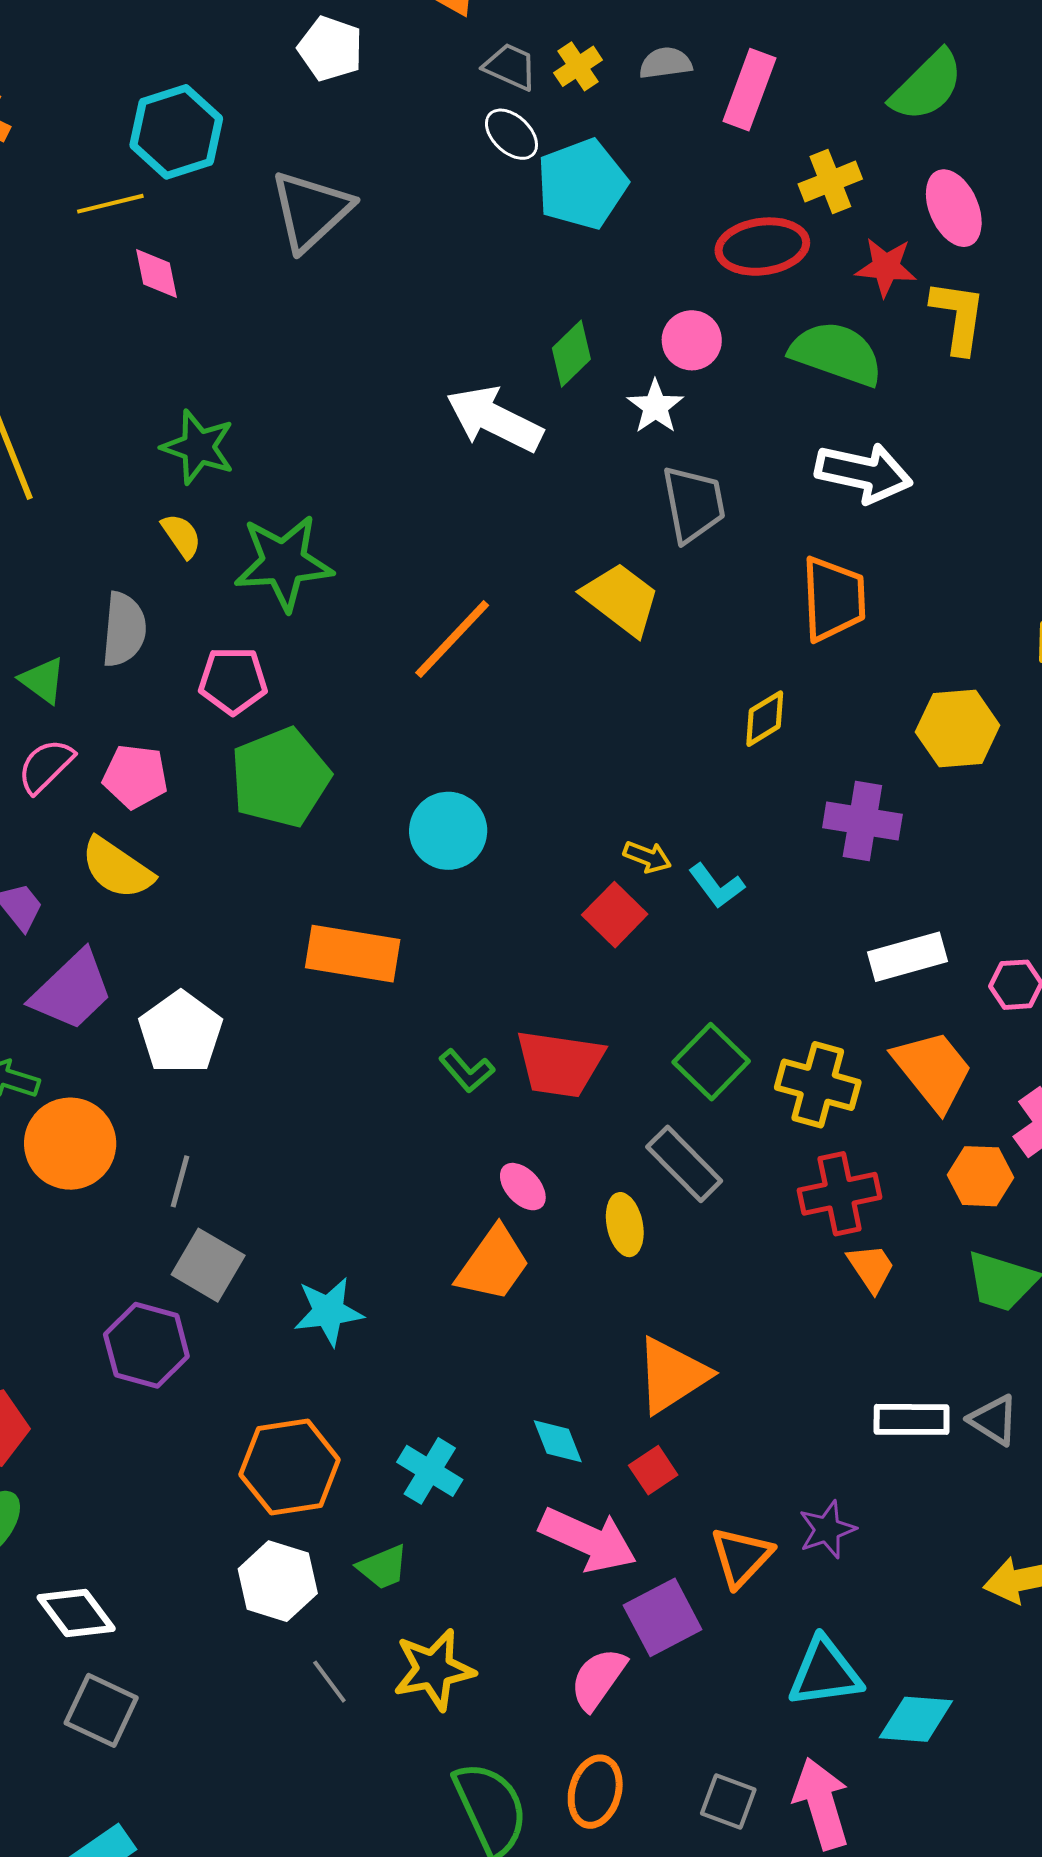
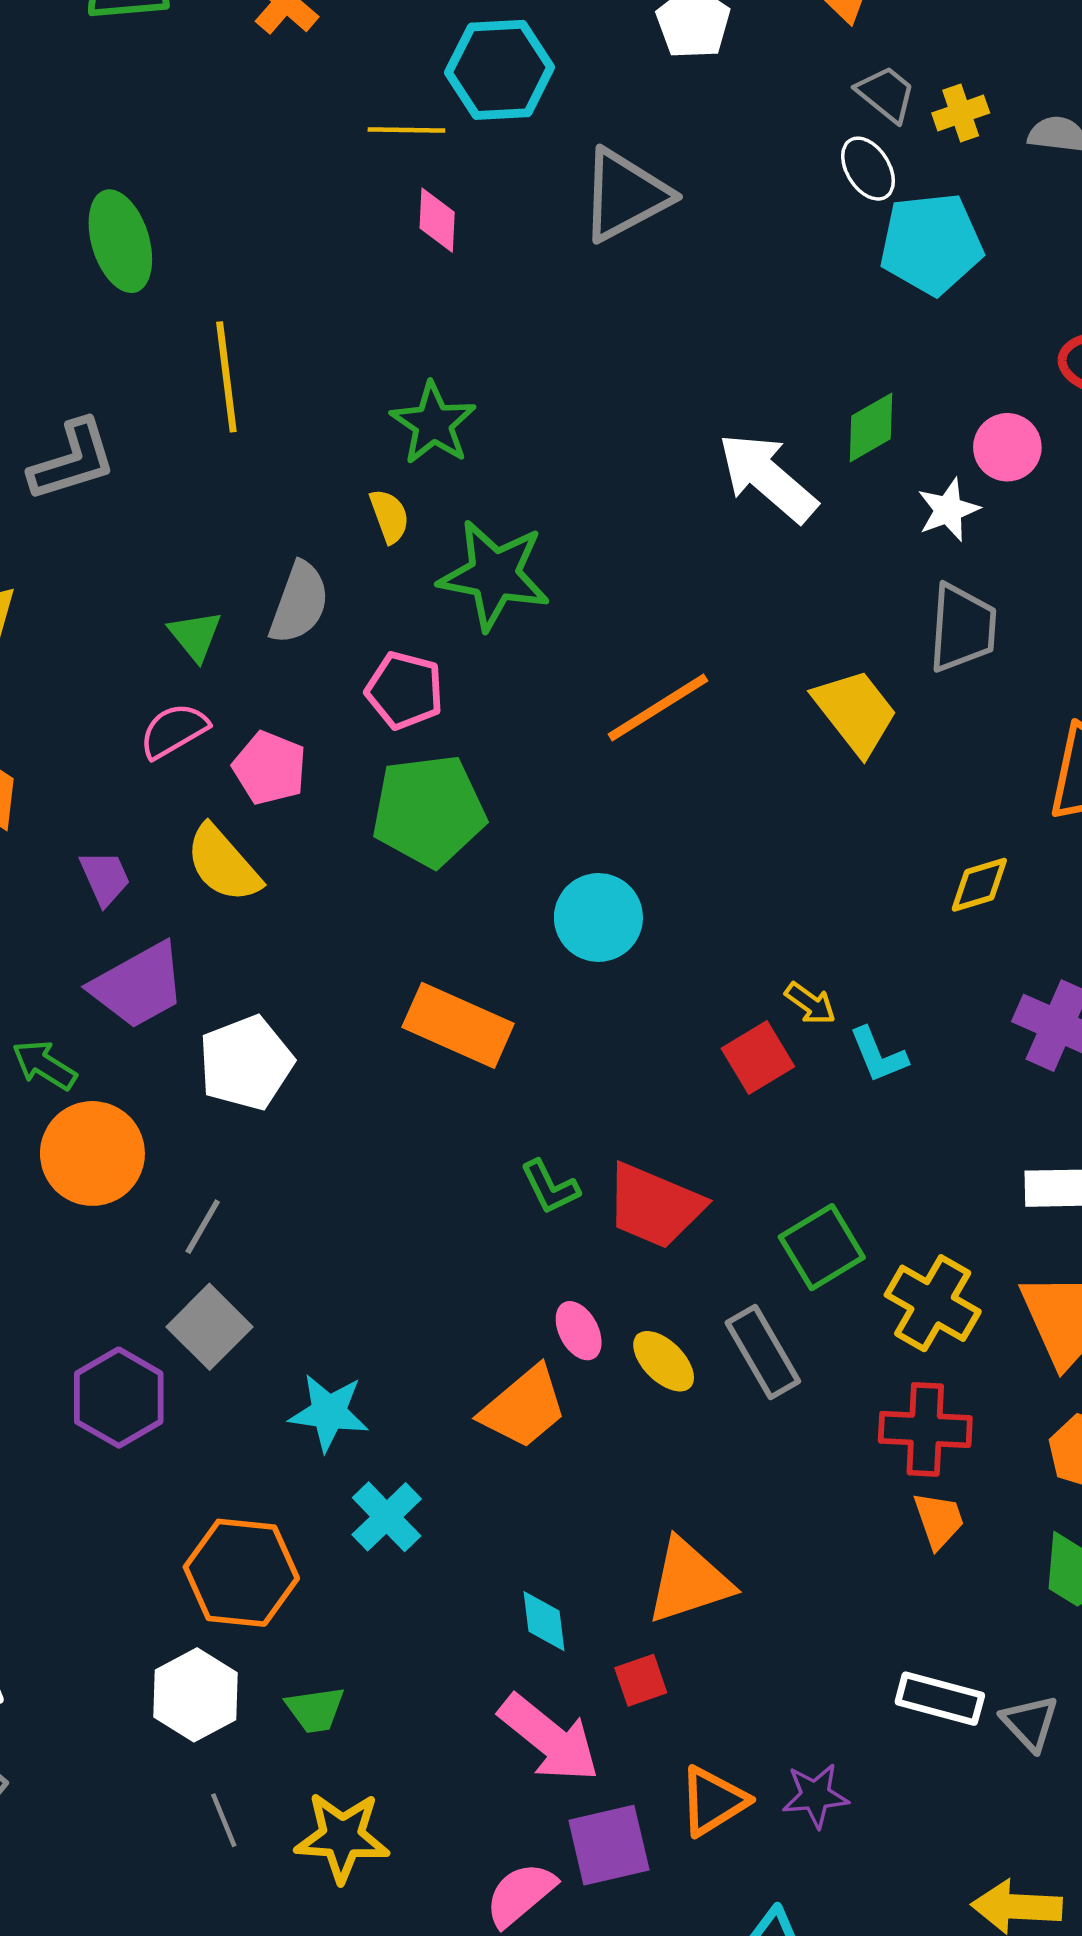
yellow ellipse: (625, 1225) -> (664, 1361), moved, turned -48
cyan cross: (430, 1471) -> (387, 1517), moved

